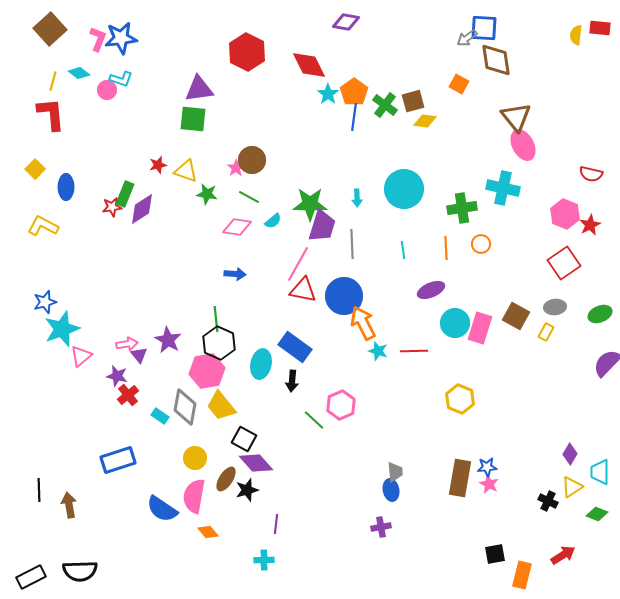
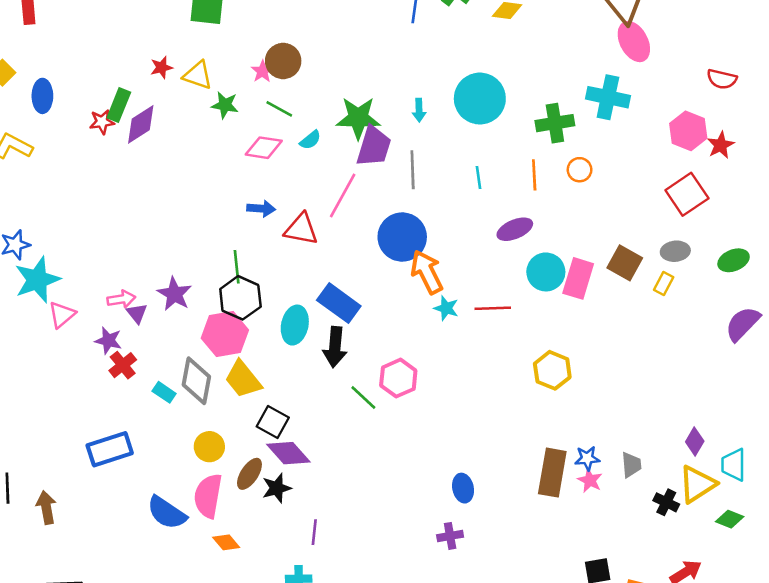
red triangle: (303, 290) -> (301, 229), moved
black arrow: (292, 381) -> (335, 347), size x1.4
gray trapezoid: (395, 472) -> (631, 465), moved
yellow triangle: (572, 487) -> (697, 484), size x1.4

